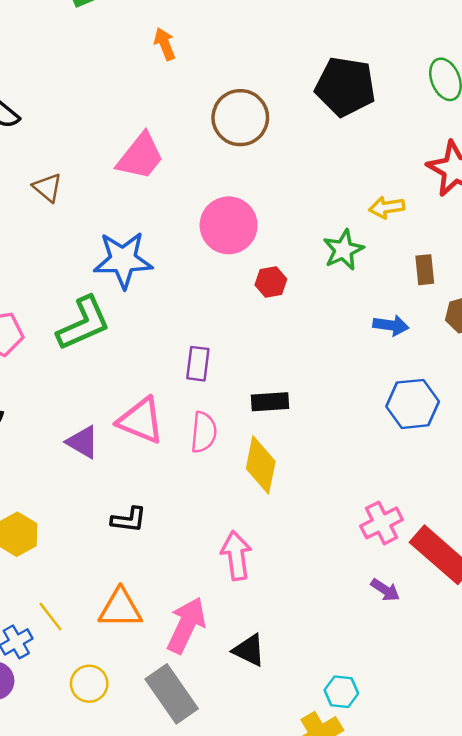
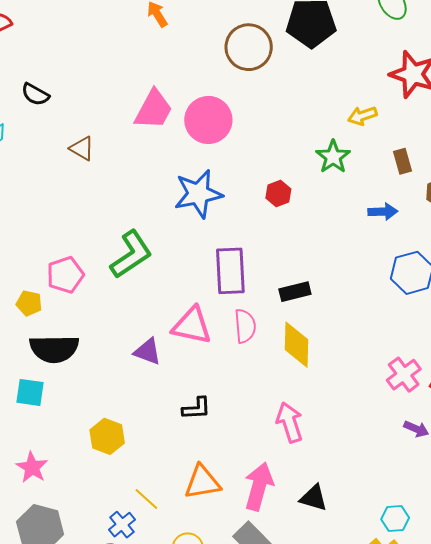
brown circle: (240, 118) -> (249, 47), moved
pink circle: (229, 225) -> (208, 120), moved
blue star: (123, 260) -> (198, 194), moved
purple rectangle: (198, 364) -> (230, 271), size x1.6

